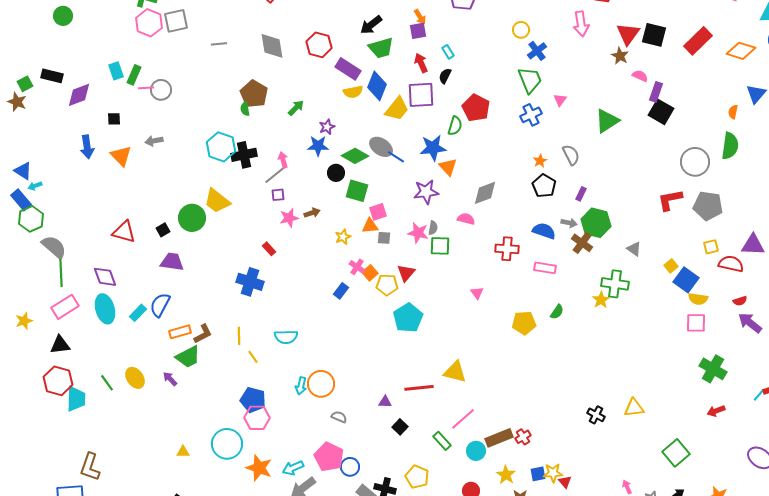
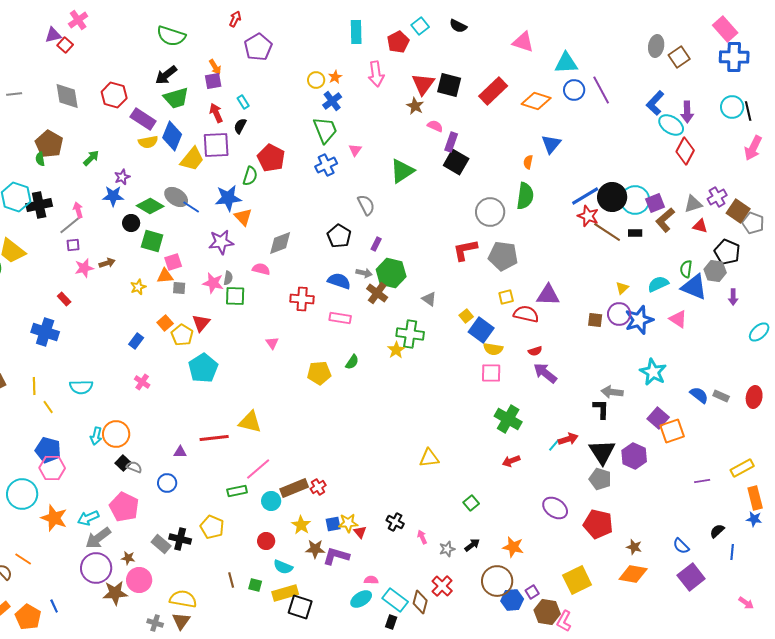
orange star: (540, 161) -> (335, 77), moved
pink cross: (357, 267) -> (142, 382), moved
yellow pentagon: (387, 285) -> (182, 335), turned 30
black cross: (596, 415) -> (395, 522), moved
black square: (400, 427) -> (123, 463), moved
green rectangle: (442, 441) -> (237, 491), turned -60
green square: (676, 453) -> (471, 503), size x0.6
blue circle: (350, 467) -> (167, 483), moved

